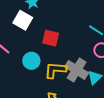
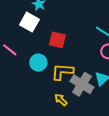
gray cross: (77, 70) -> (82, 84), moved

